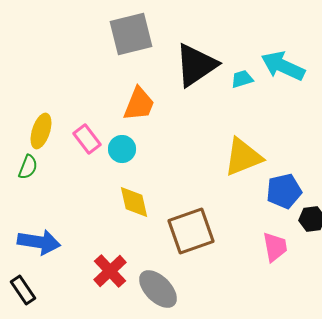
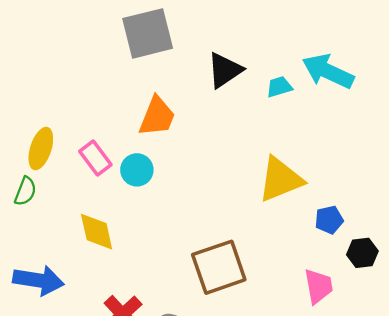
black triangle: (196, 65) -> (225, 70), size x0.7
blue pentagon: (284, 191) -> (329, 220), size x0.7
yellow diamond: (134, 202) -> (97, 232), moved

